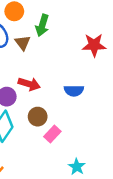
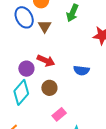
green arrow: (42, 25) -> (72, 13), moved
pink rectangle: (52, 134) -> (59, 114), moved

